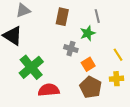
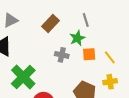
brown rectangle: (62, 17) -> (51, 23), turned 36
orange square: (88, 64) -> (89, 54), moved, turned 32

